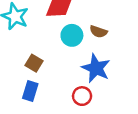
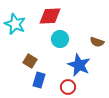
brown semicircle: (98, 32) -> (97, 42), moved
blue rectangle: (30, 91) -> (39, 80), moved

